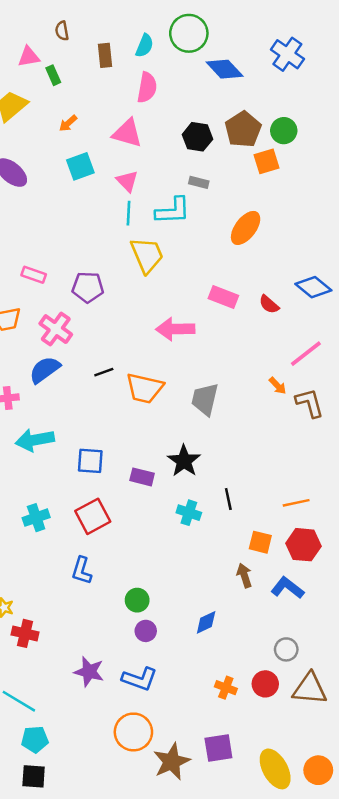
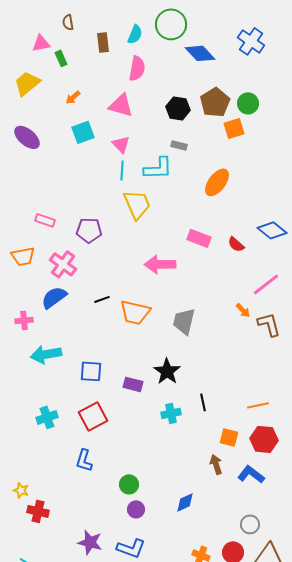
cyan cross: (189, 513) -> (171, 413), turned -30

